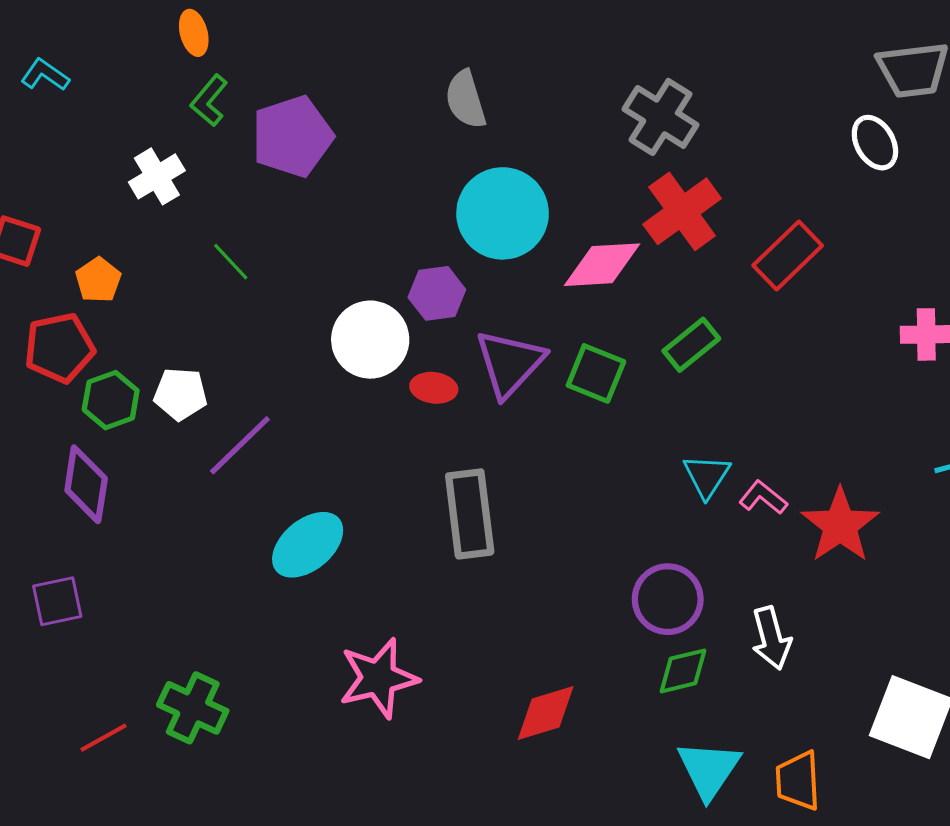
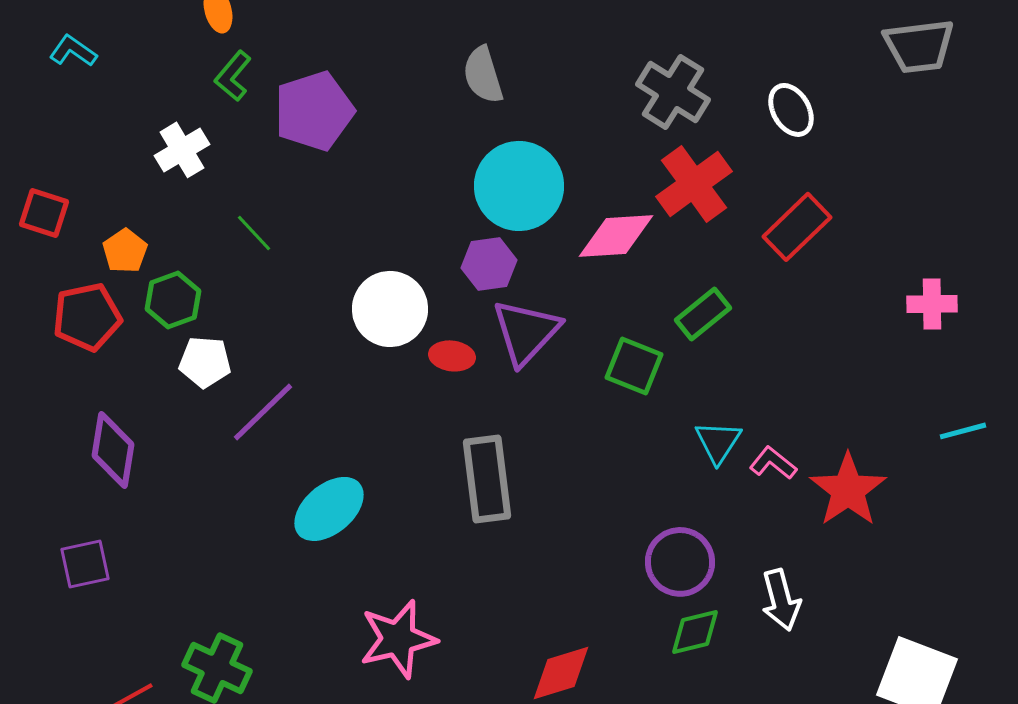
white ellipse: (875, 143) -> (791, 110), moved
purple hexagon: (437, 293) -> (489, 264), moved
green square: (596, 373) -> (634, 366), moved
green hexagon: (111, 400) -> (173, 300), moved

